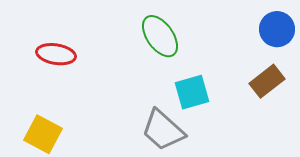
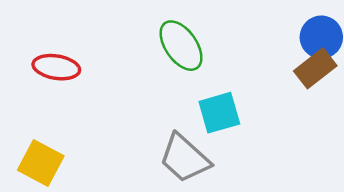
brown rectangle: (267, 81) -> (315, 68), moved

